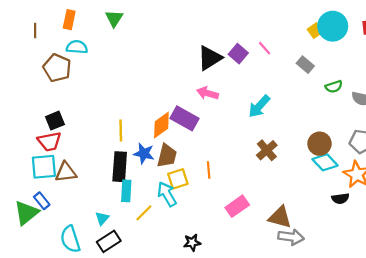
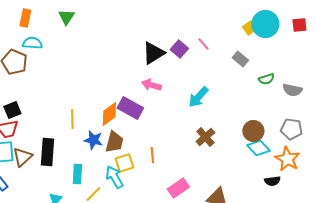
black rectangle: (120, 167) -> (47, 152), moved
brown triangle: (66, 172) -> (22, 157), turned -35

